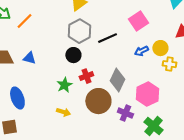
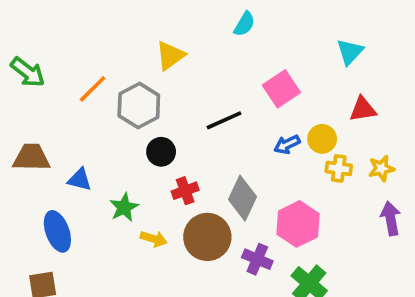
orange line: (24, 21) -> (93, 89), moved
gray hexagon: (79, 31) -> (139, 106), moved
blue triangle: (29, 58) -> (80, 180), moved
green star: (64, 85) -> (124, 207), moved
yellow arrow: (63, 112) -> (154, 239), moved

